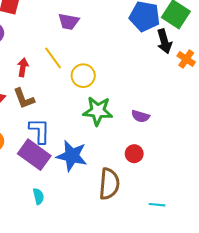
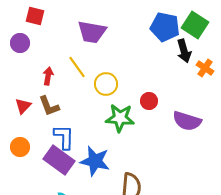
purple trapezoid: (69, 22) -> (92, 32), size x1.4
purple semicircle: (140, 116) -> (187, 121), moved, size x1.6
red circle: (134, 154) -> (149, 101), moved

